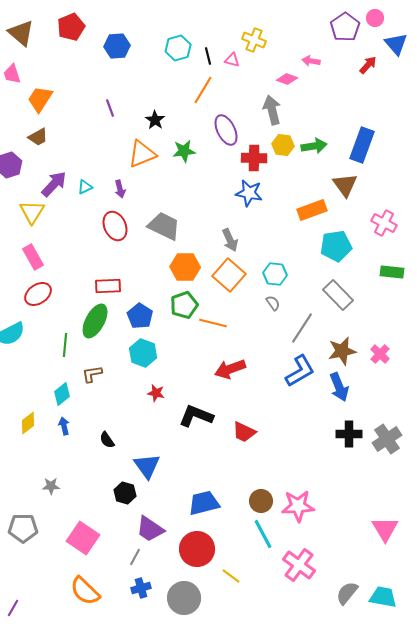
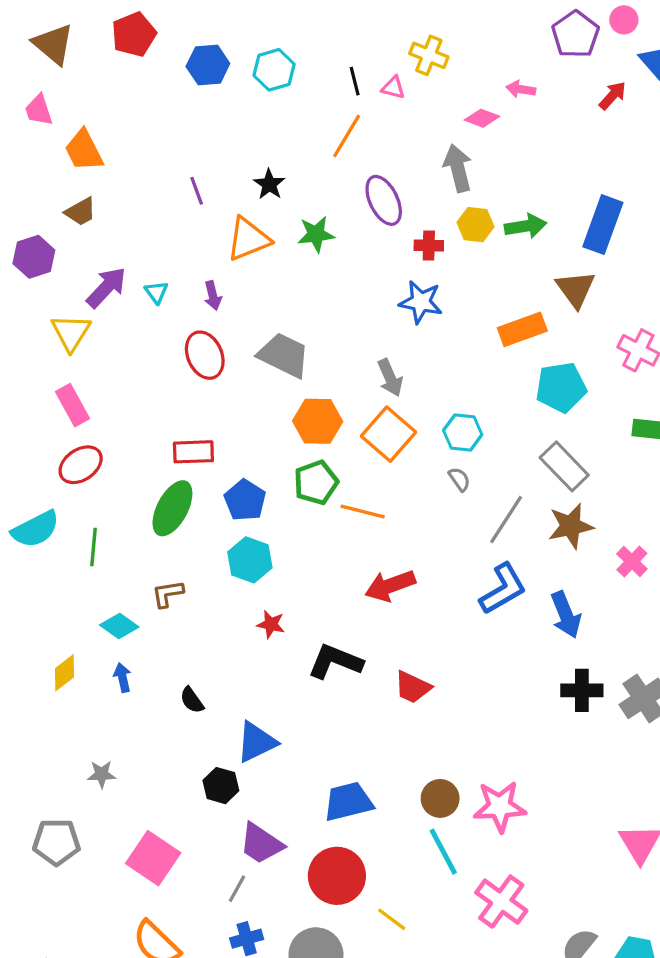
cyan hexagon: (178, 48) -> (274, 70), moved
orange trapezoid: (40, 99) -> (84, 150), turned -60
purple line: (110, 108) -> (197, 191), moved
red cross: (254, 158) -> (429, 246), size x0.7
cyan triangle: (85, 187) -> (156, 292), turned -42
green line: (65, 345) -> (94, 547), moved
brown star: (342, 351) -> (571, 526), moved
cyan diamond: (62, 394) -> (119, 626), turned 75
blue triangle: (147, 466) -> (256, 742), turned 40

